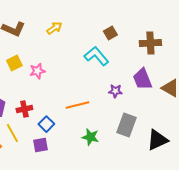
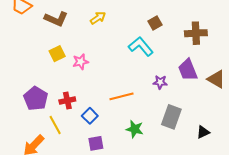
black triangle: (157, 140) -> (203, 132), size x0.6
purple square: (40, 145) -> (96, 143), moved

